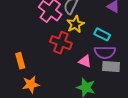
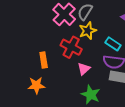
orange rectangle: (20, 61) -> (44, 60), moved
pink triangle: (85, 61) -> (84, 69), moved, turned 48

